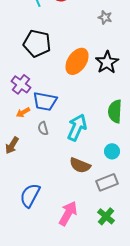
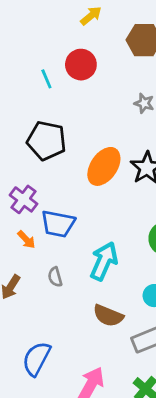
orange arrow: (23, 112) -> (26, 240), turned -104
gray semicircle: (43, 128) -> (55, 277), moved

